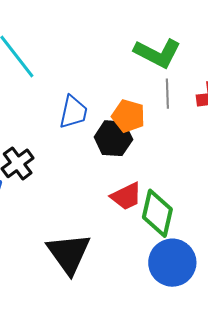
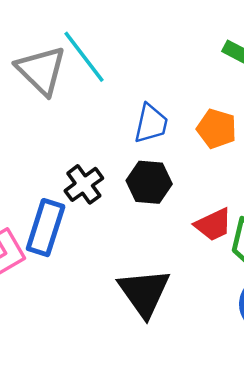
black hexagon: (113, 138) -> (149, 182), moved

